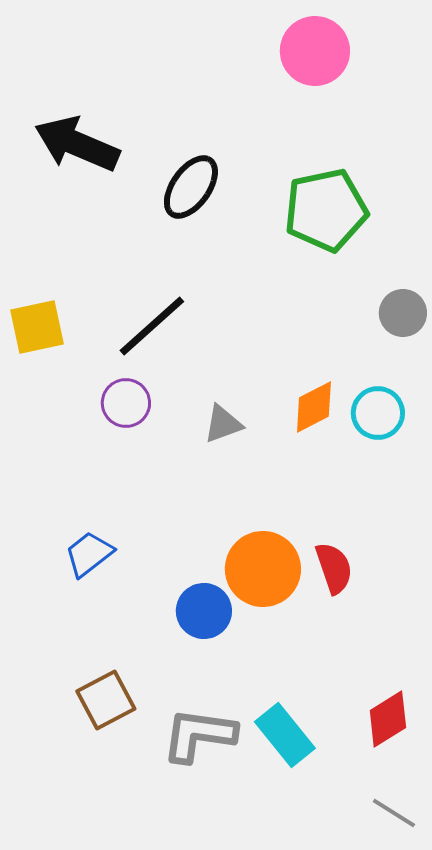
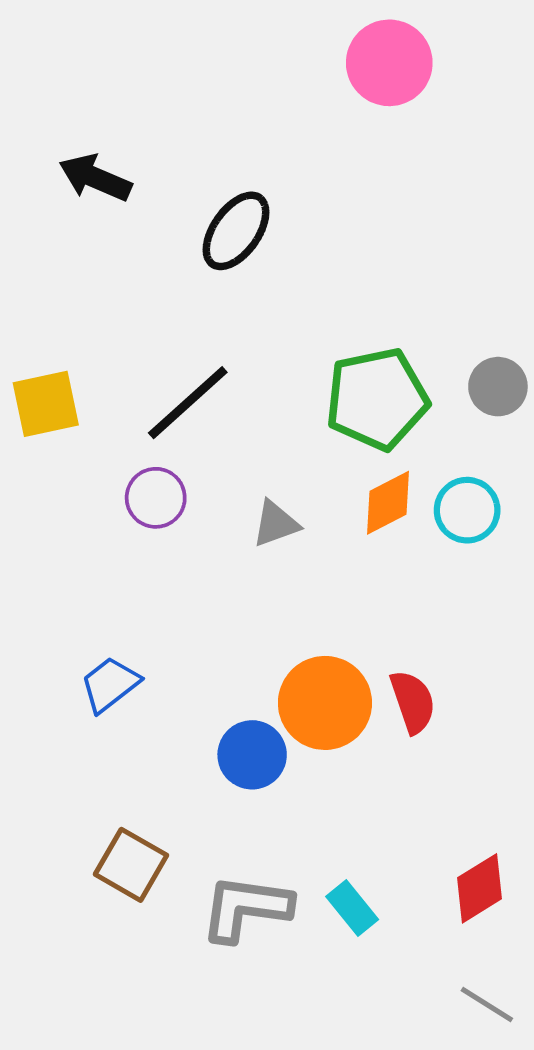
black arrow: (77, 144) -> (95, 178), size x0.7
green pentagon: (326, 210) -> (377, 399), moved
brown square: (106, 700) -> (131, 865), turned -32
cyan rectangle: (285, 735) -> (352, 908), size x0.7

